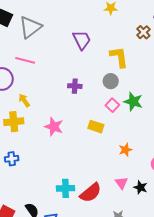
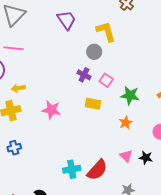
gray circle: (111, 81) -> (94, 52), moved
purple cross: (75, 86) -> (84, 75), moved, turned 32
yellow arrow: (24, 100) -> (18, 88), turned -56
green star: (133, 102) -> (130, 95), moved

